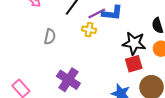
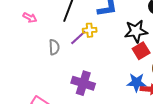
purple line: (97, 13) -> (78, 37), moved

